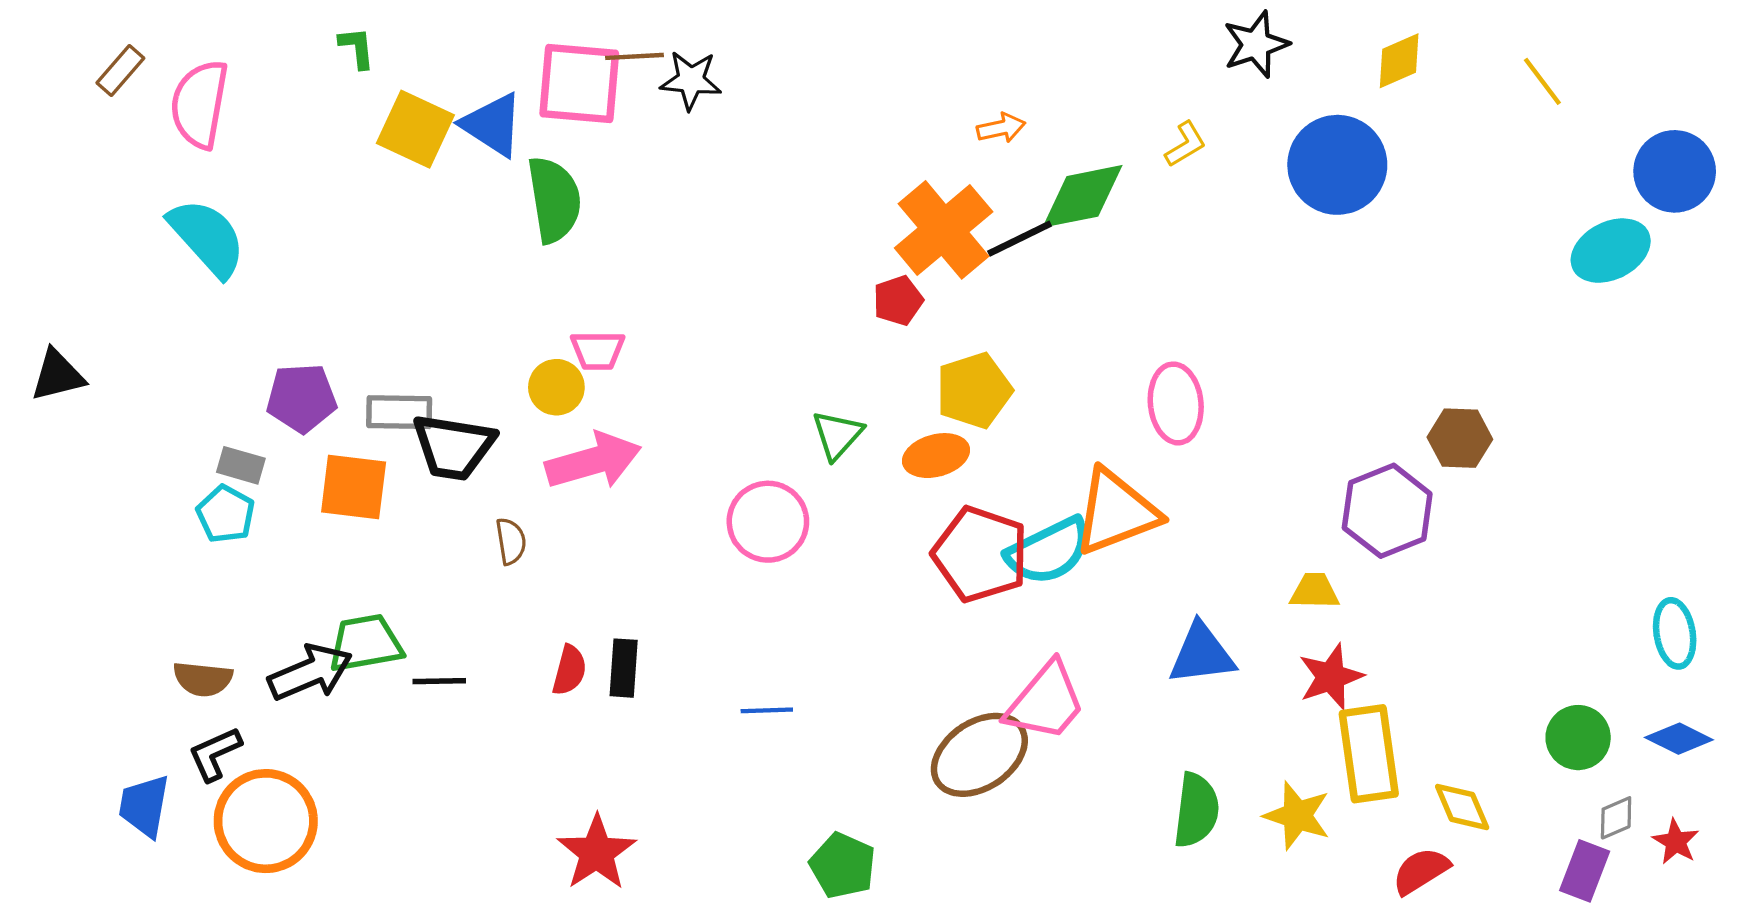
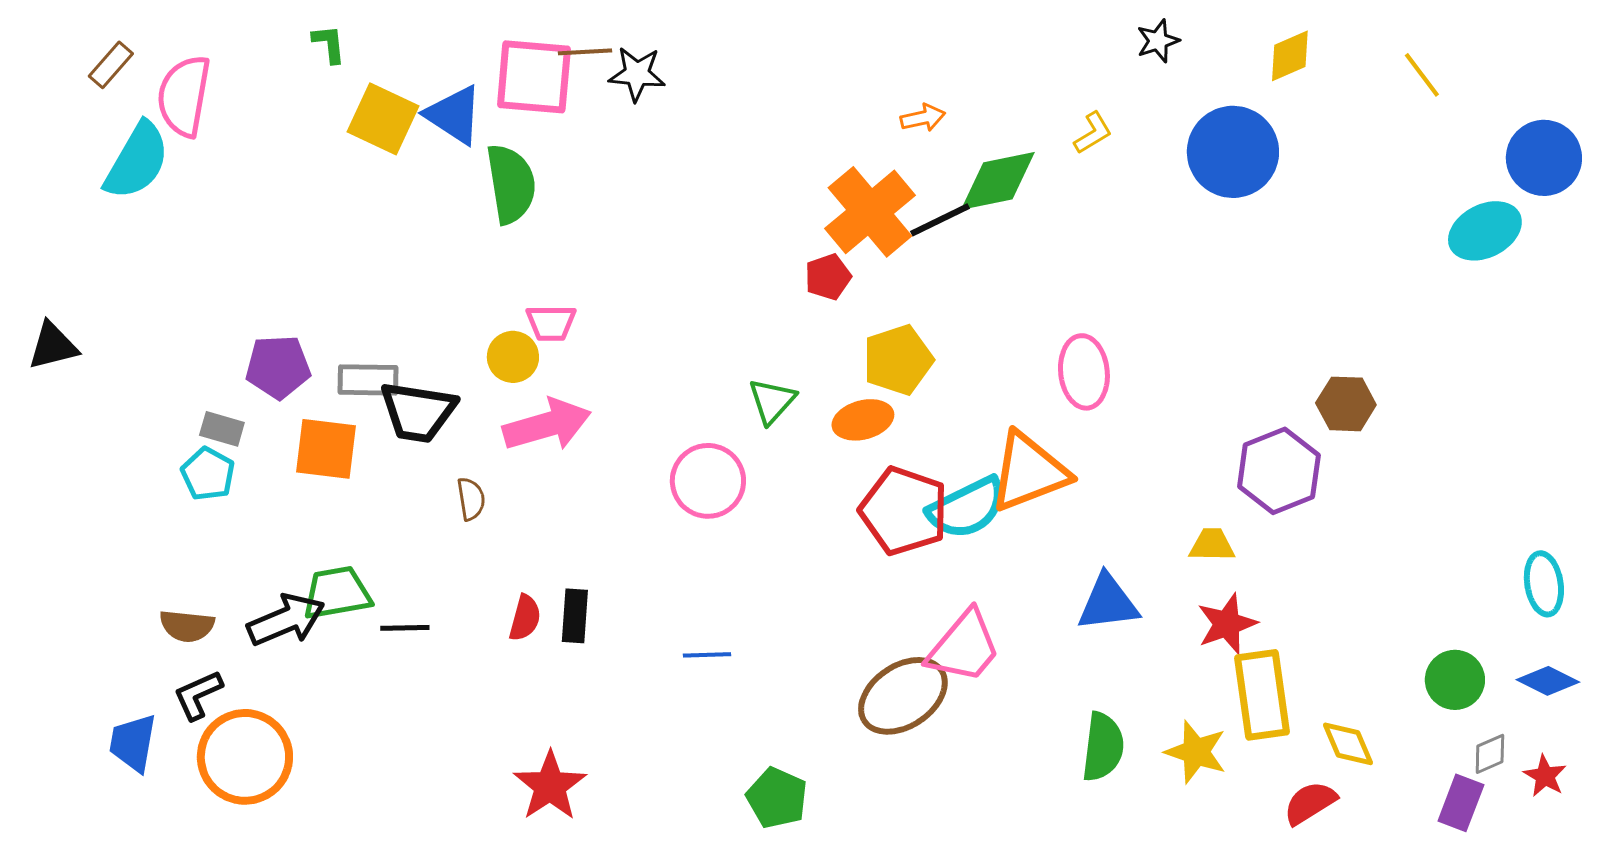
black star: (1256, 44) -> (1158, 41), size x0.7
cyan semicircle: (207, 238) -> (137, 161), moved, turned 72

